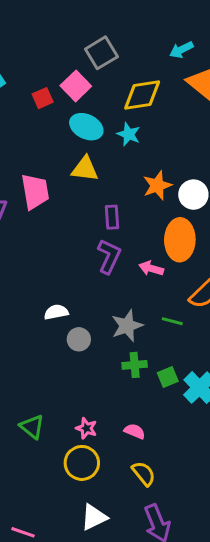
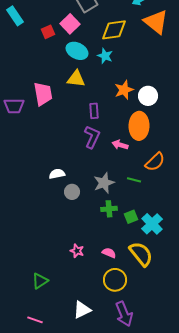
green triangle: (32, 427) -> (40, 281), moved, turned 48
yellow circle: (82, 463) -> (115, 280), moved
yellow semicircle: (144, 474) -> (141, 254), moved, size x1.5

